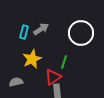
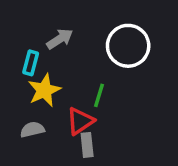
cyan rectangle: (24, 32) -> (31, 63), moved
gray semicircle: (16, 82) -> (32, 130), moved

